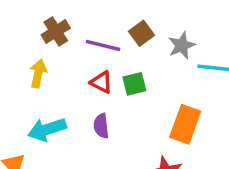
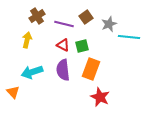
orange rectangle: (185, 124) -> (91, 69), moved
purple semicircle: (101, 126) -> (63, 70), size x1.5

